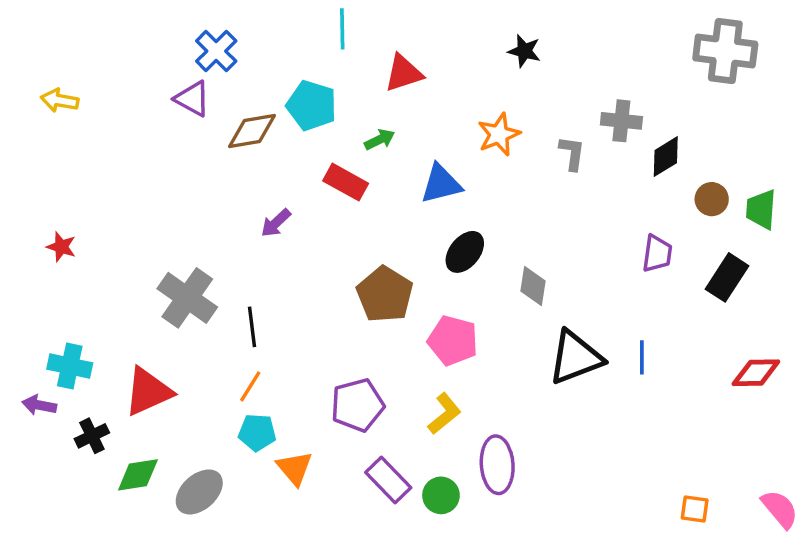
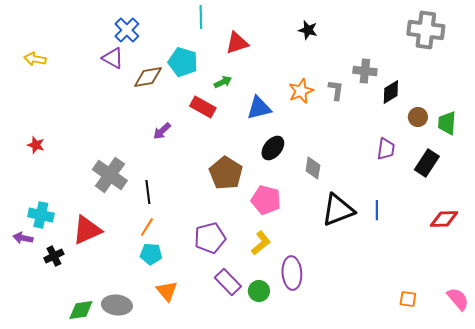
orange star: (499, 134) -> (301, 91), moved
orange triangle: (295, 468) -> (167, 291), moved
green diamond: (138, 475) -> (81, 310), moved
gray ellipse: (199, 492) -> (117, 305), moved, turned 48

